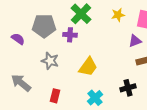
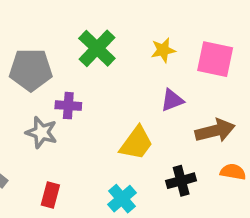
purple cross: (70, 35) -> (68, 106), moved
purple triangle: (135, 41) -> (172, 100), moved
yellow trapezoid: (88, 67) -> (136, 143), moved

